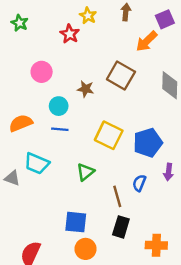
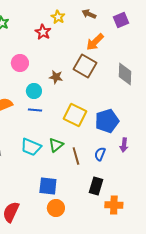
brown arrow: (126, 12) -> (89, 14), turned -72
orange arrow: (147, 41) -> (95, 42), moved
cyan trapezoid: (37, 163) -> (31, 147), moved
brown line: (117, 196) -> (76, 156), moved
black rectangle: (121, 227) -> (96, 186), moved

